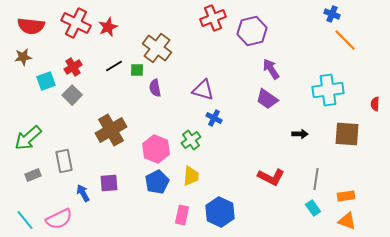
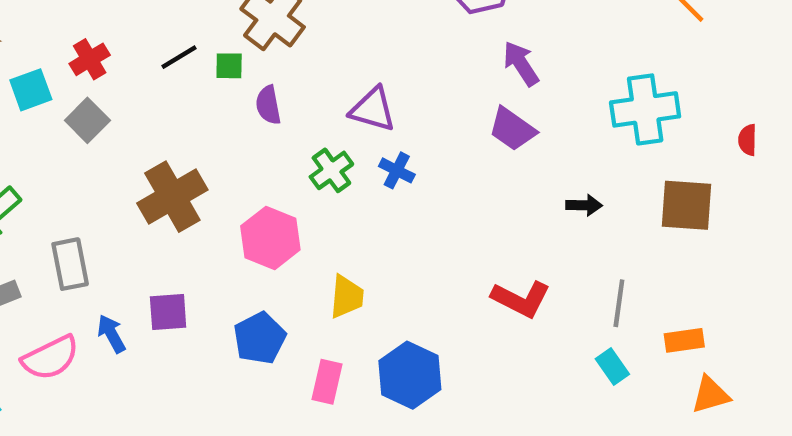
green cross: (191, 140) -> (331, 170), moved
blue pentagon: (157, 182) -> (260, 338), moved
pink semicircle: (59, 219) -> (50, 358), moved
orange triangle: (347, 221) -> (710, 395), moved, turned -36

